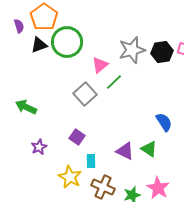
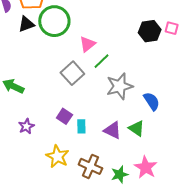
gray star: (132, 50) -> (120, 86), moved
cyan rectangle: (91, 161) -> (81, 126), moved

